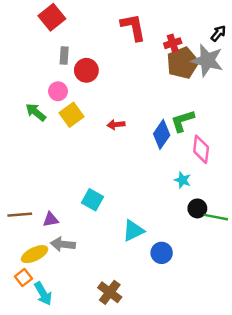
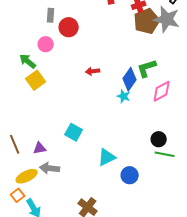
yellow square: (72, 115) -> (36, 80), moved
pink diamond: (201, 149) -> (162, 91), turned 55
cyan star: (183, 180) -> (124, 96), moved
brown line: (20, 215) -> (15, 144), turned 72
green line: (216, 217) -> (165, 154), moved

